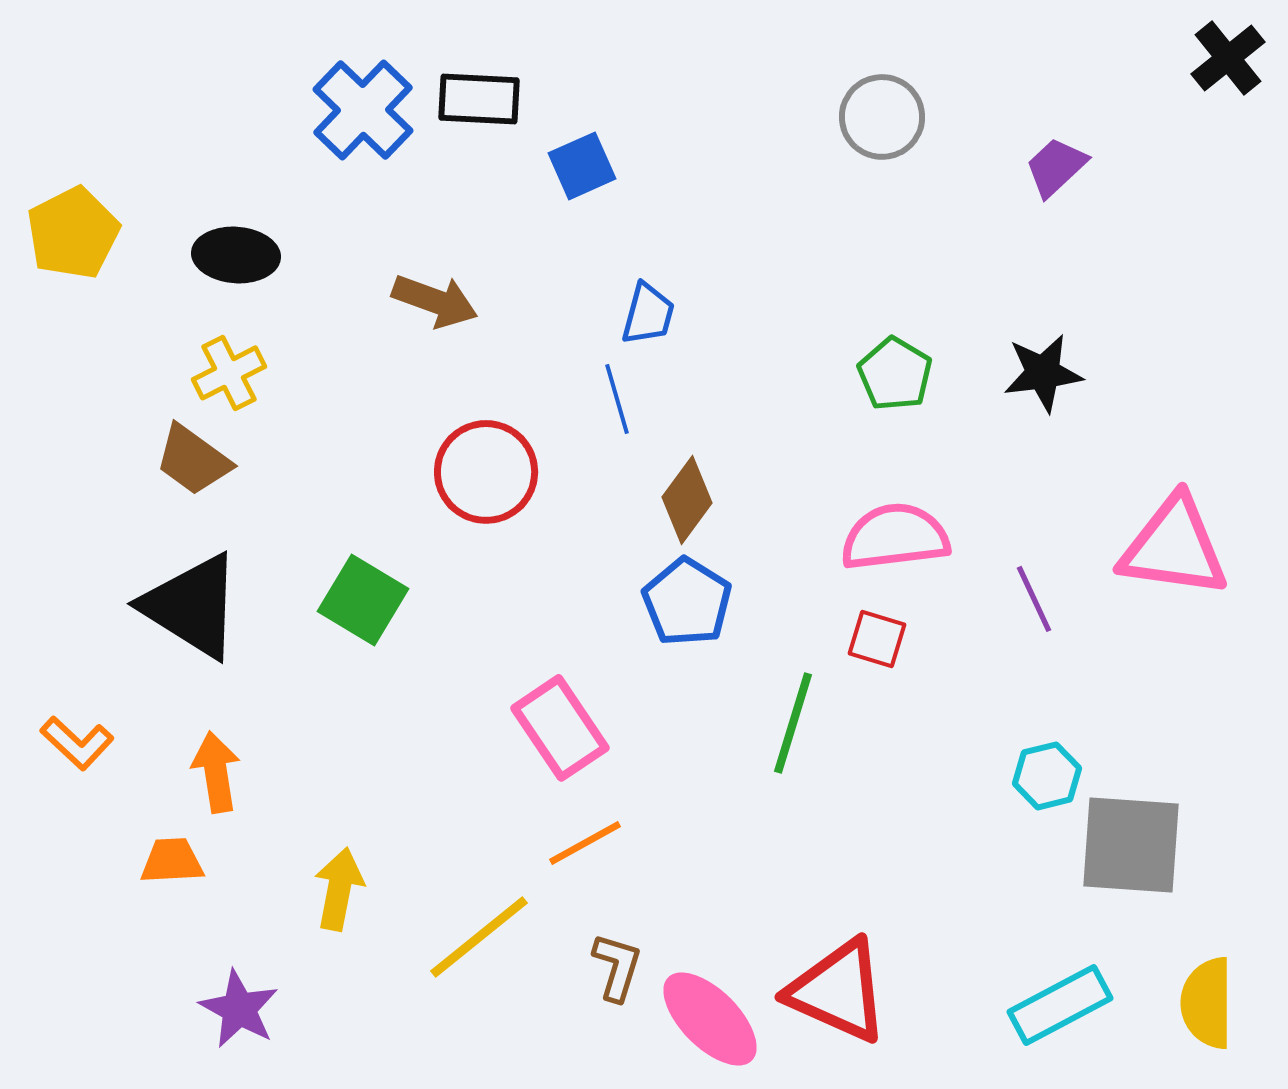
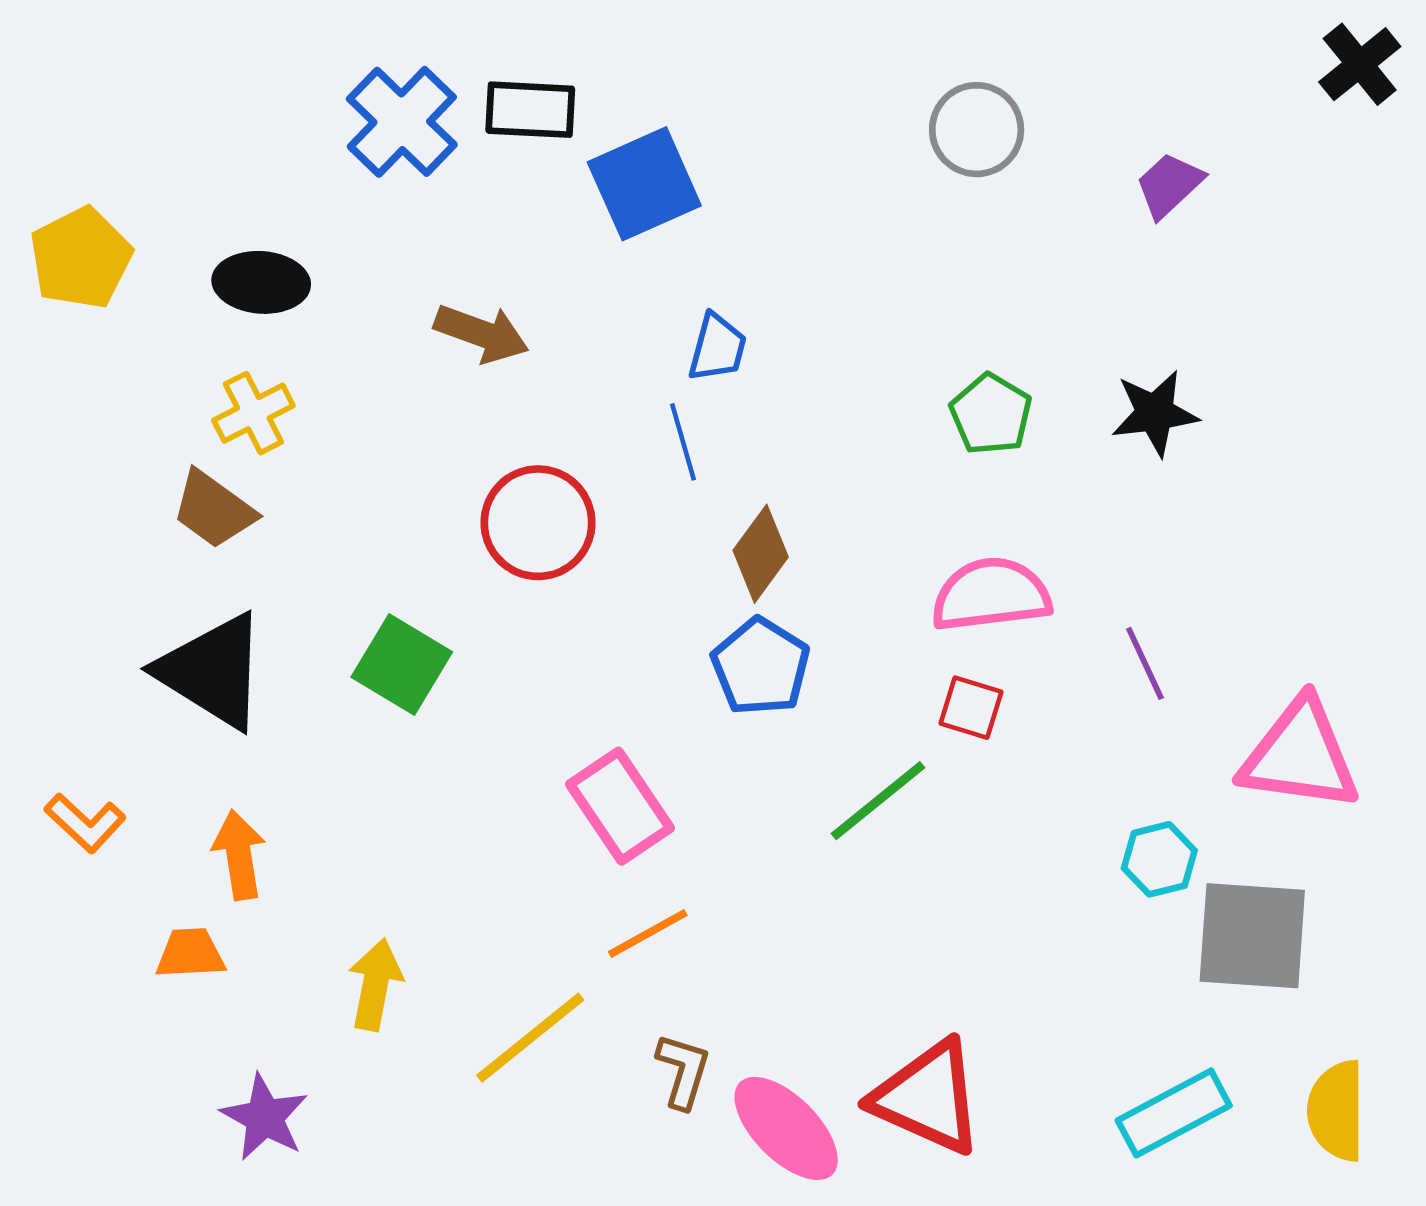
blue square: (582, 166) -> (644, 184), size x1.5
pink triangle: (1174, 547) -> (1300, 755), moved
green line: (793, 723) -> (878, 801), turned 34

